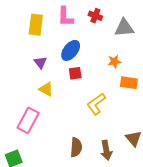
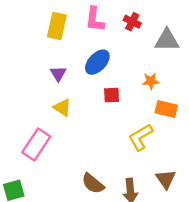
red square: (75, 73) -> (112, 95), moved
yellow L-shape: (96, 104) -> (141, 137), moved
brown semicircle: (76, 147) -> (93, 184), turned 120

